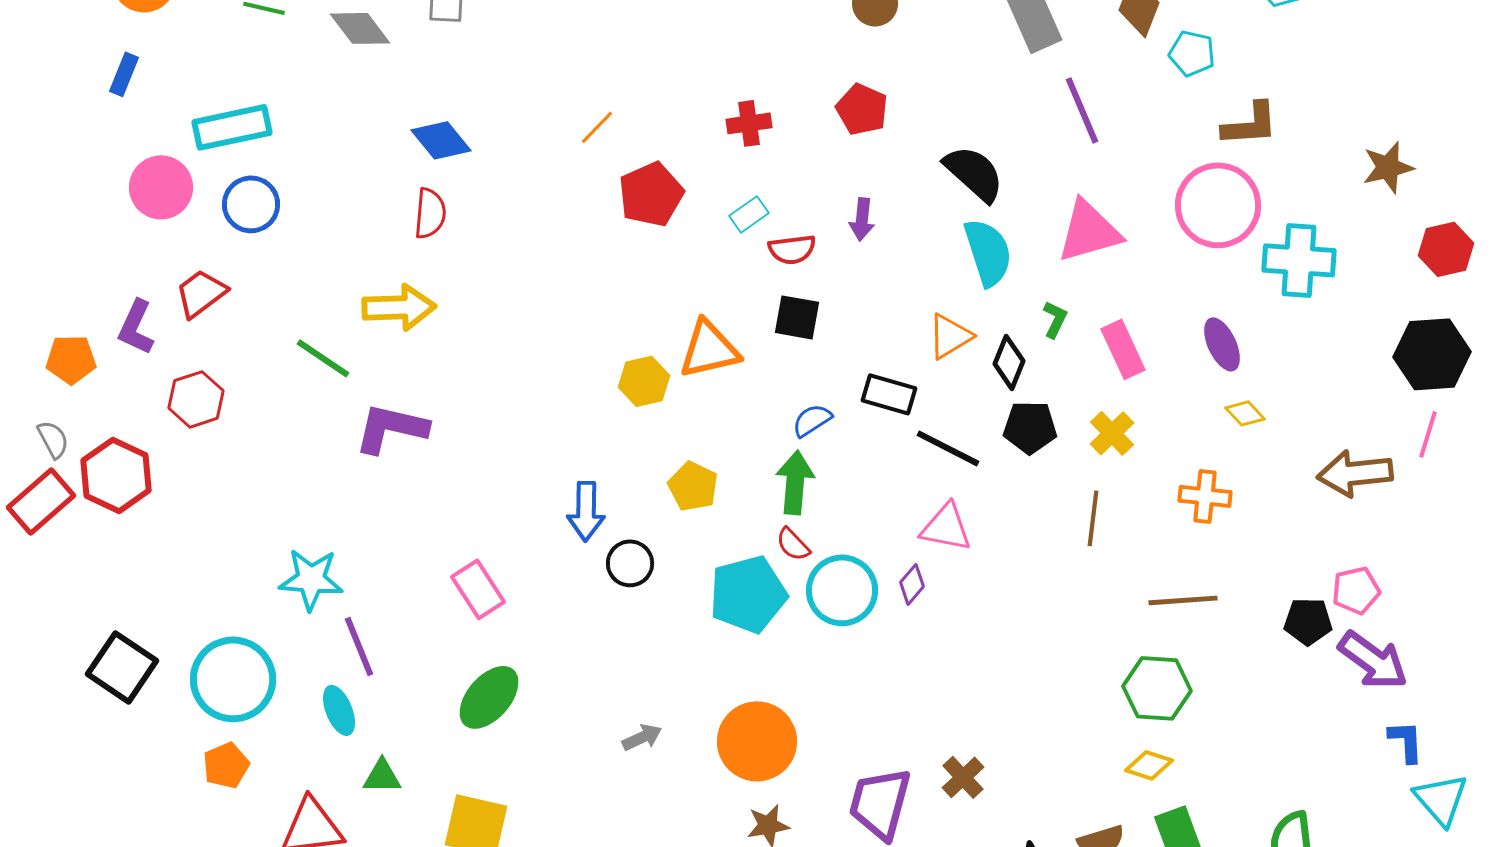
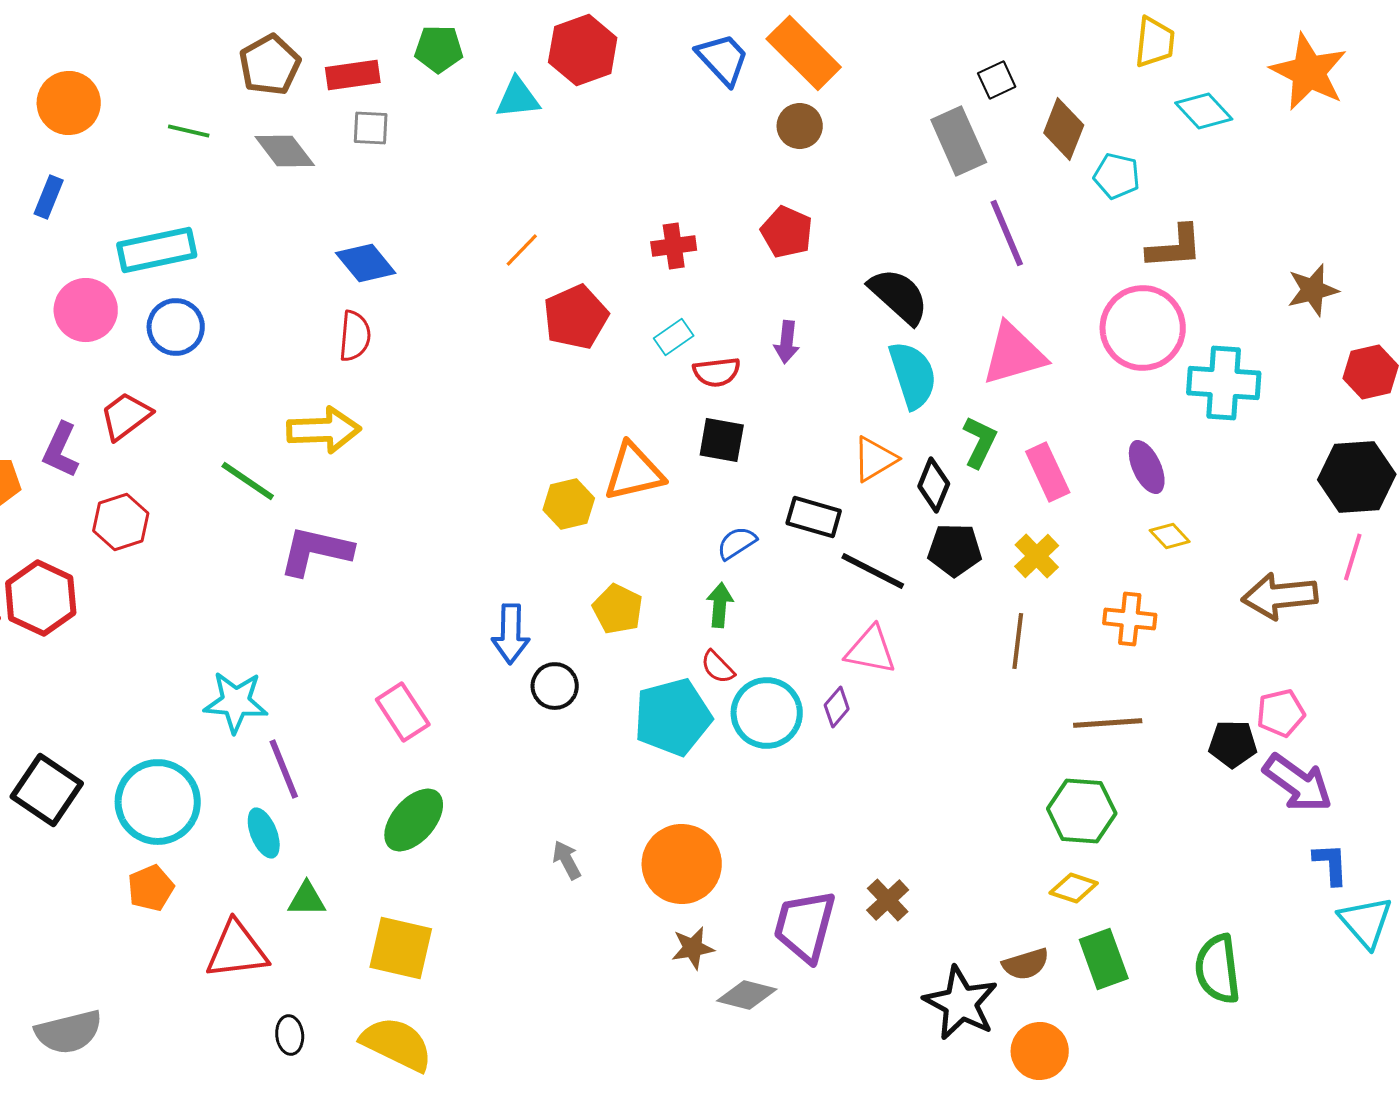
green L-shape: (1055, 319) -> (980, 442), size x1.4
green arrow: (795, 482) -> (720, 605), size x0.7
gray arrow: (642, 737) -> (567, 860), turned -93

